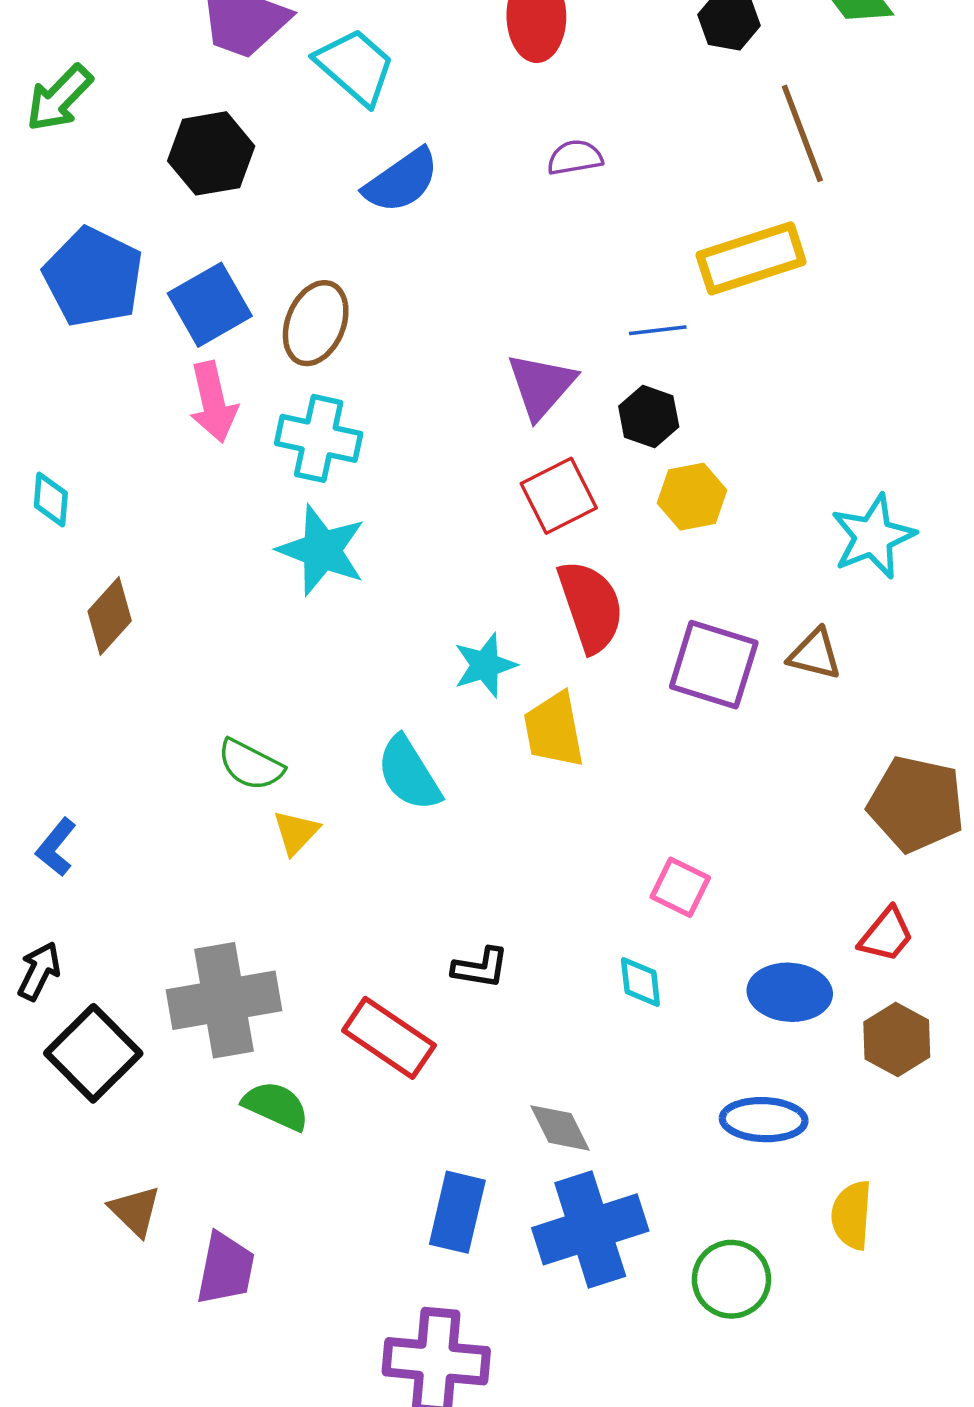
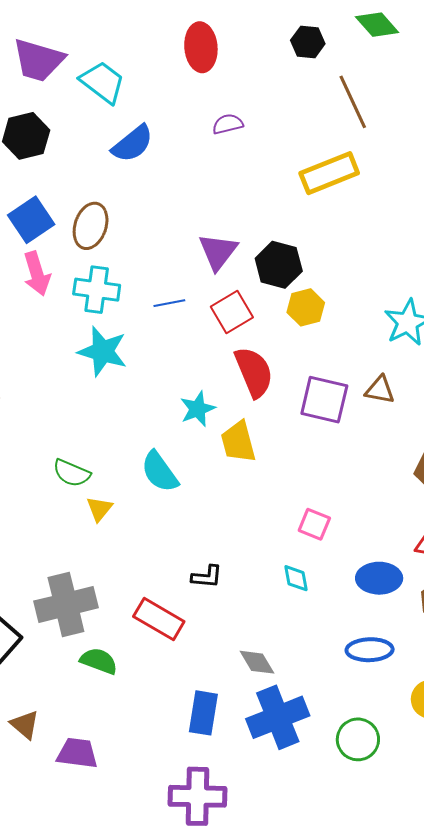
blue line: (658, 330) -> (169, 303), moved
black hexagon: (649, 417) -> (279, 265), size x1.4
purple trapezoid: (226, 1269) -> (77, 753), turned -90

